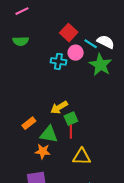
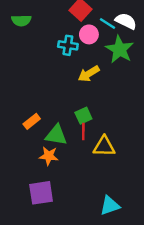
yellow arrow: (59, 107) -> (89, 74), moved
yellow triangle: (82, 157) -> (104, 146), moved

